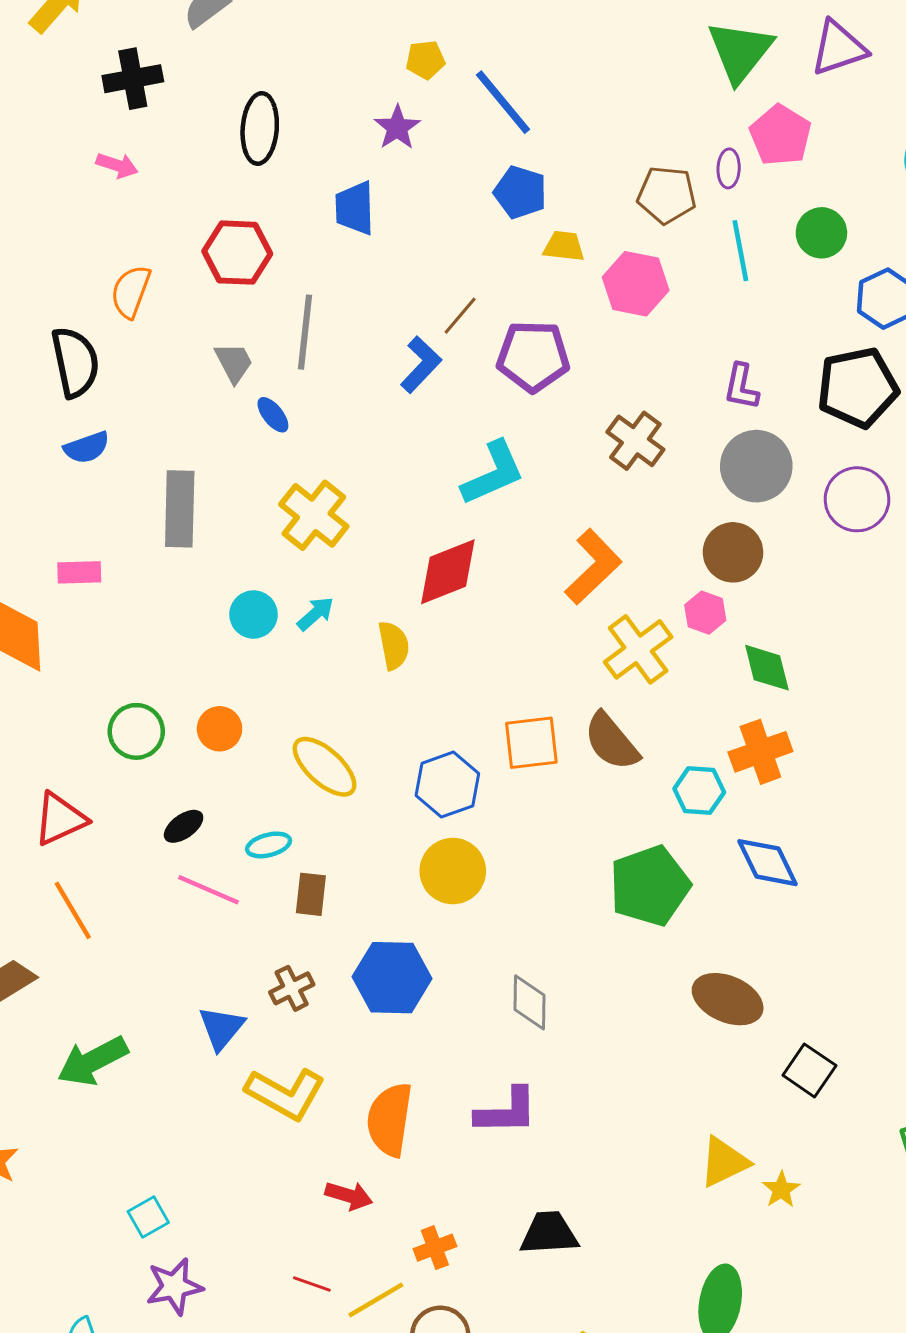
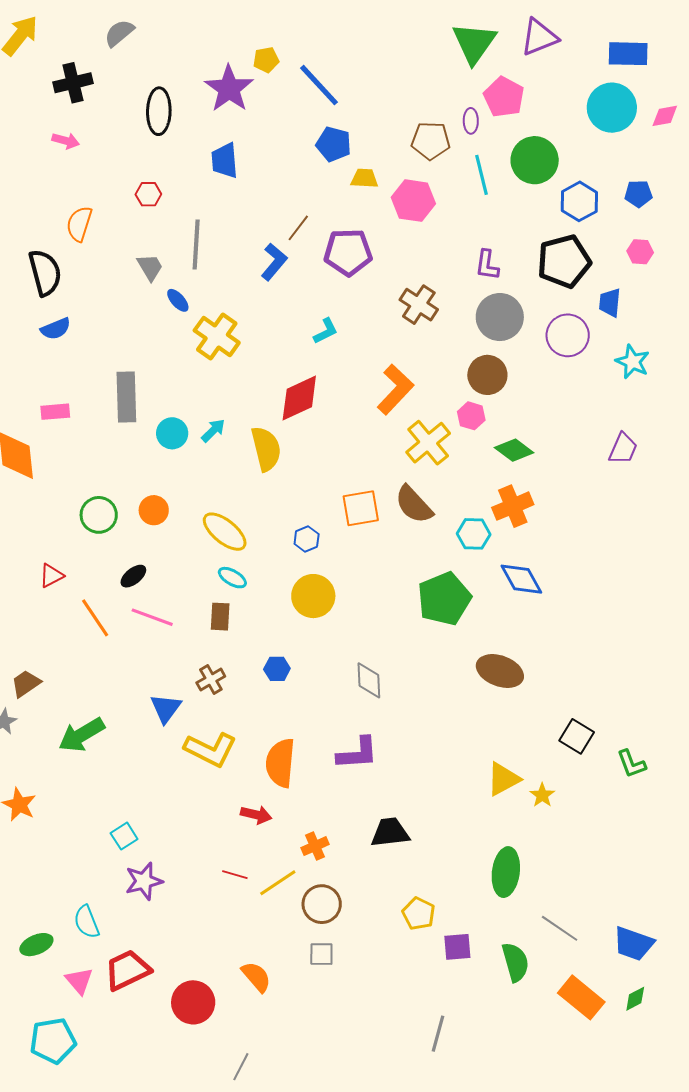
purple star: (397, 128) -> (229, 89), moved, size x1.6
green circle: (821, 233) -> (535, 160), size x1.4
red hexagon: (237, 253) -> (148, 194), size x0.6
cyan L-shape: (493, 473) -> (326, 331), size x0.6
gray rectangle: (180, 509) -> (126, 397), moved
yellow cross: (314, 515) -> (217, 337), moved
yellow semicircle: (394, 645) -> (266, 449), size x1.4
green diamond: (767, 668) -> (514, 450), turned -36
blue hexagon: (447, 785) -> (307, 539), size x0.6
red triangle: (60, 819) -> (51, 576), size x0.7
cyan ellipse: (269, 845) -> (232, 578), moved, turned 48
orange line: (73, 910) -> (95, 618), moved
blue hexagon: (392, 978) -> (277, 669), size x0.5
black square: (809, 1070) -> (577, 736), moved

